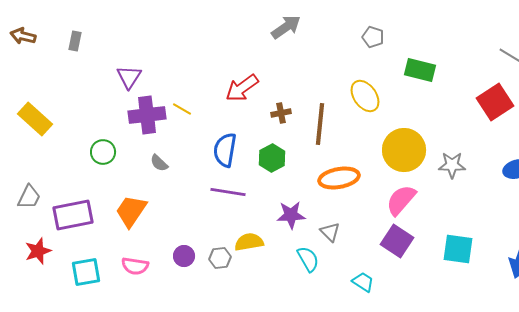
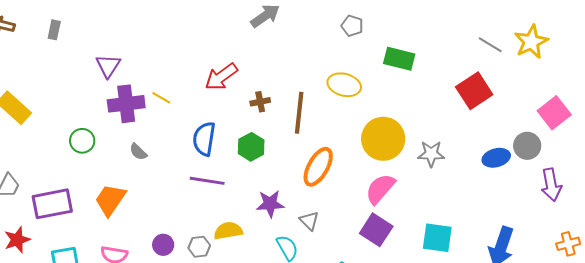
yellow ellipse: (365, 96) -> (344, 85), turned -40
orange ellipse: (339, 178) -> (318, 167), turned -51

